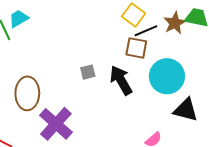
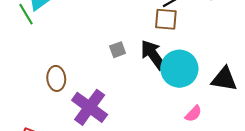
cyan circle: (167, 76) -> (179, 69), moved
brown ellipse: (27, 93) -> (56, 78), size x0.7

